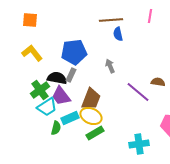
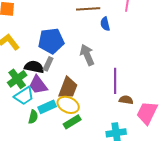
blue semicircle: (118, 34) -> (105, 24), moved
gray arrow: (110, 66) -> (87, 55), size x1.5
brown semicircle: (158, 82) -> (126, 100), moved
purple line: (138, 92) -> (115, 81), turned 50

